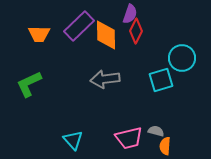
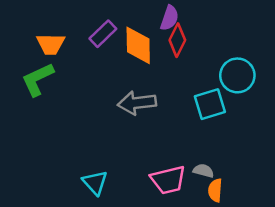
purple rectangle: (79, 26) -> (103, 34), size x0.7
green L-shape: (29, 84) -> (38, 79), moved

